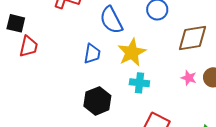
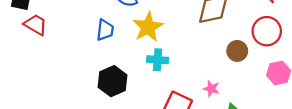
red trapezoid: (29, 46) -> (36, 25), turned -70
pink star: (189, 78) -> (211, 89), moved

